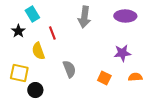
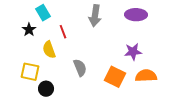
orange semicircle: (135, 77) -> (146, 76), size x1.5
orange square: (104, 78) -> (115, 77), size x1.5

